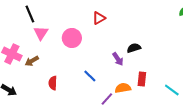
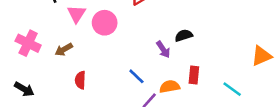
pink triangle: (41, 33) -> (77, 14), moved
brown arrow: (32, 61) -> (64, 50), moved
blue line: (90, 76) -> (136, 76), moved

